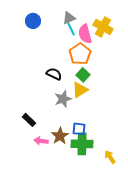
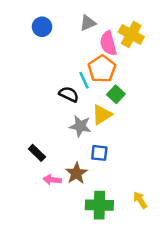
cyan line: (71, 29) -> (84, 80), moved
green square: (83, 75) -> (116, 94), moved
gray star: (63, 99) -> (80, 126), turned 30
blue square: (79, 129) -> (99, 153), moved
green cross: (82, 144) -> (99, 205), moved

